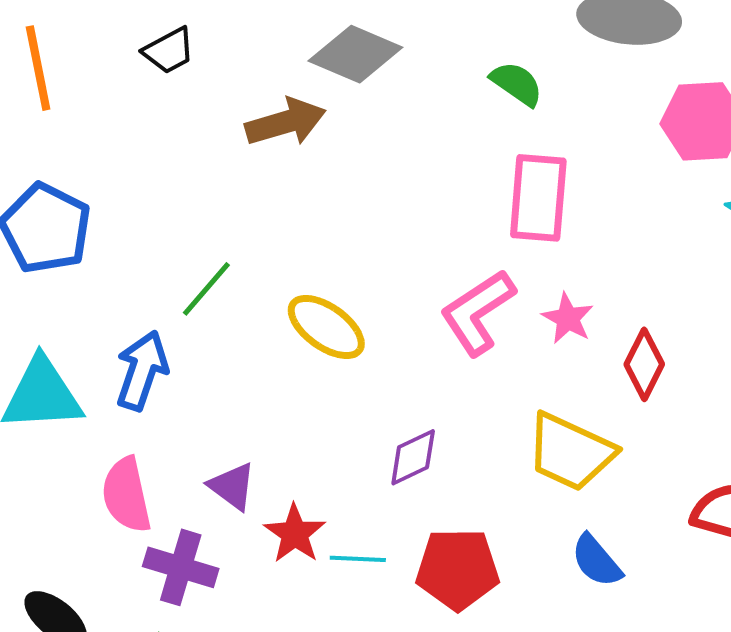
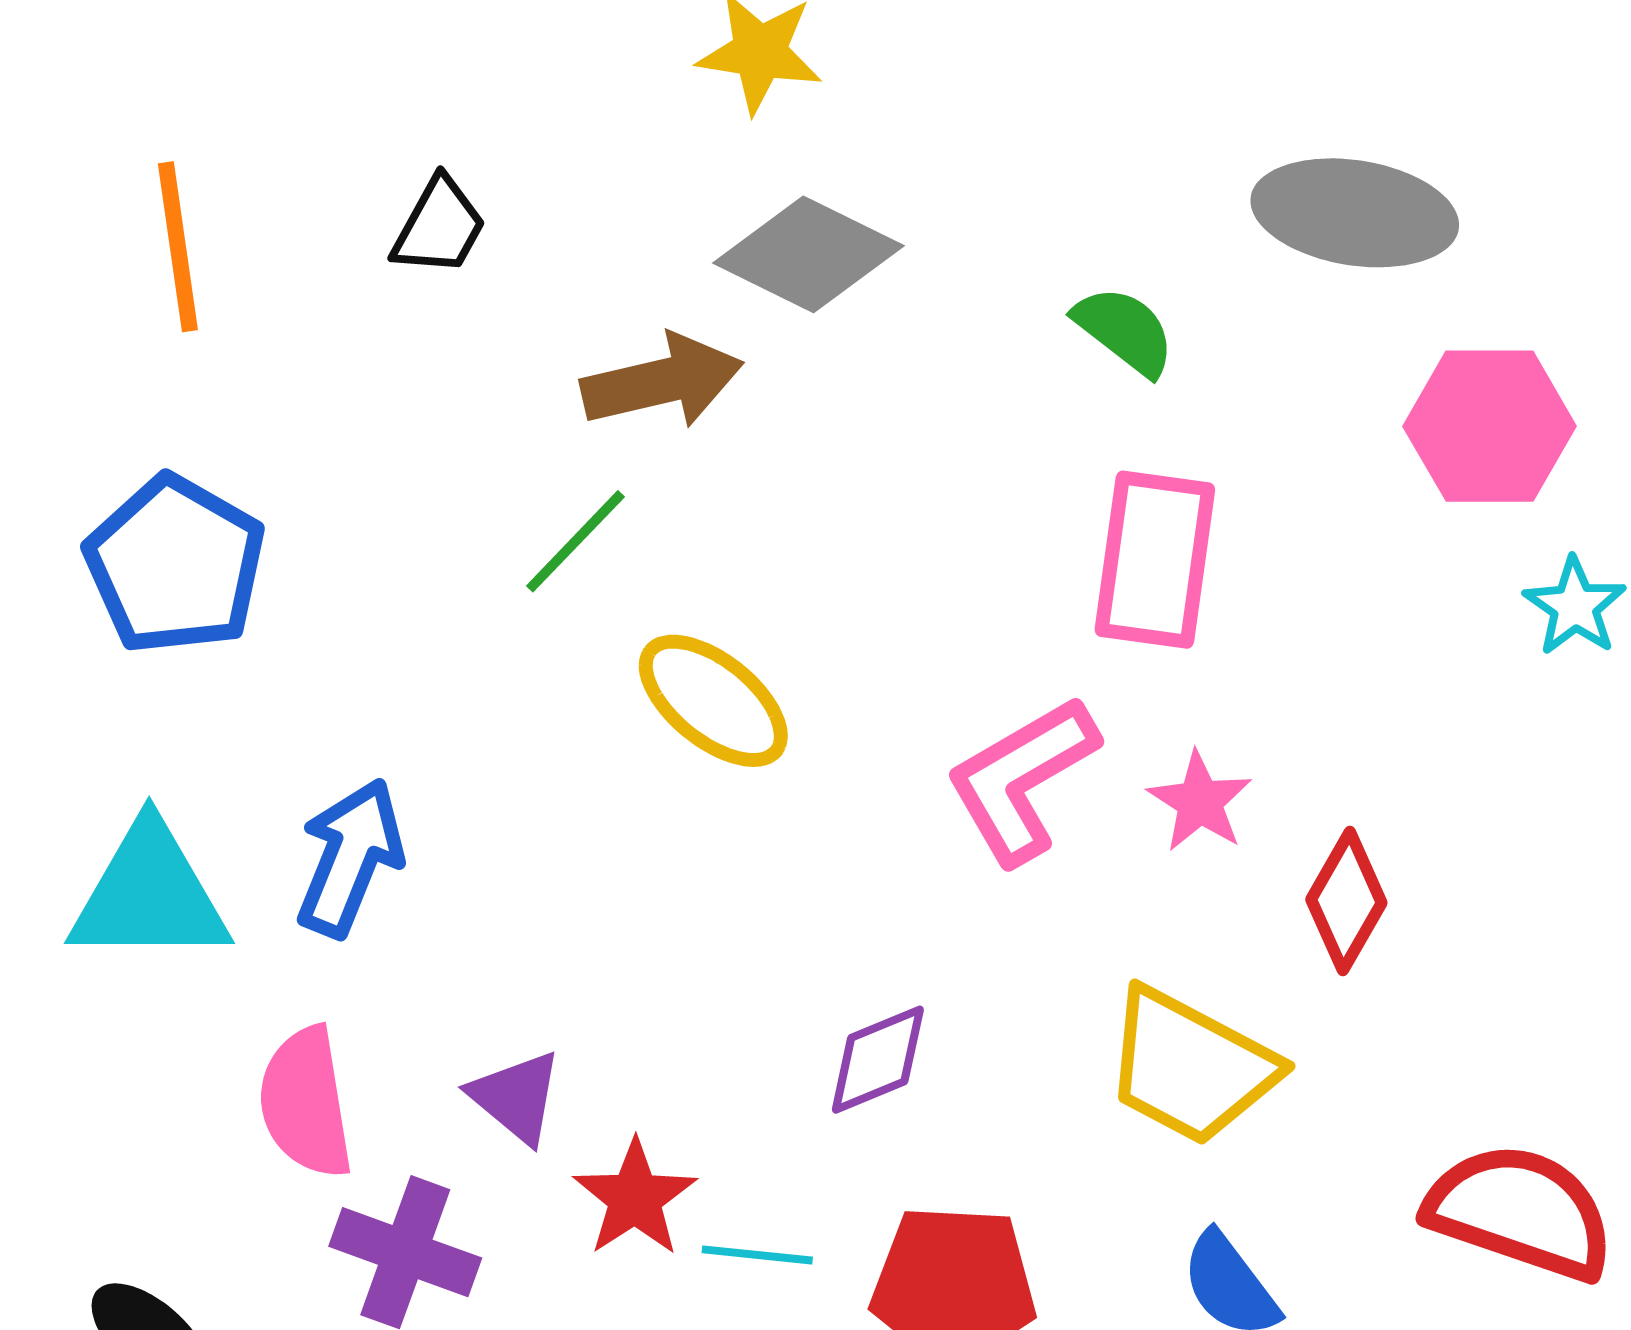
black trapezoid: (169, 51) -> (439, 227), turned -36
green line: (206, 289) -> (575, 541), moved
yellow ellipse: (326, 327) -> (713, 701), moved

